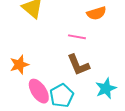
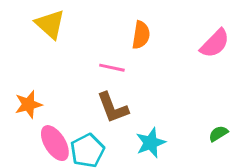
orange semicircle: (96, 13) -> (141, 35), turned -66

